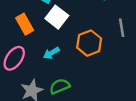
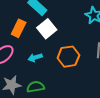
orange rectangle: (25, 24) -> (19, 28), turned 42

